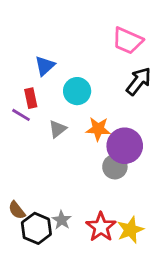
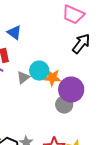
blue triangle: (45, 66) -> (14, 33), turned -42
cyan circle: (77, 91) -> (39, 71), moved

